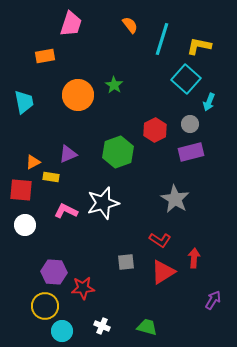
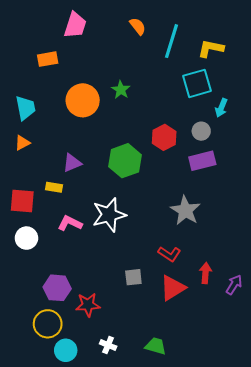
cyan square: (186, 79) -> (197, 83), turned 32
orange triangle: (33, 162) -> (22, 143), moved
purple arrow: (213, 300) -> (234, 285), moved

